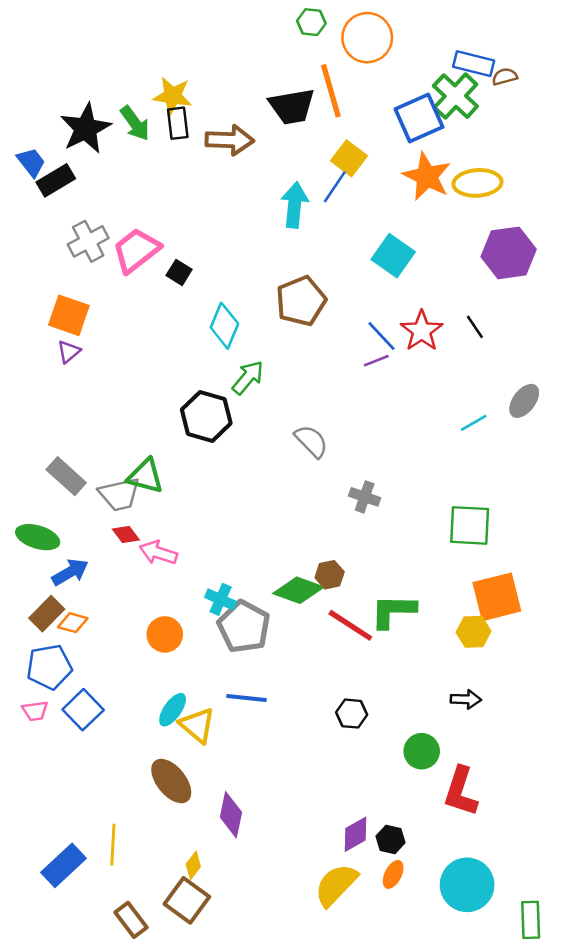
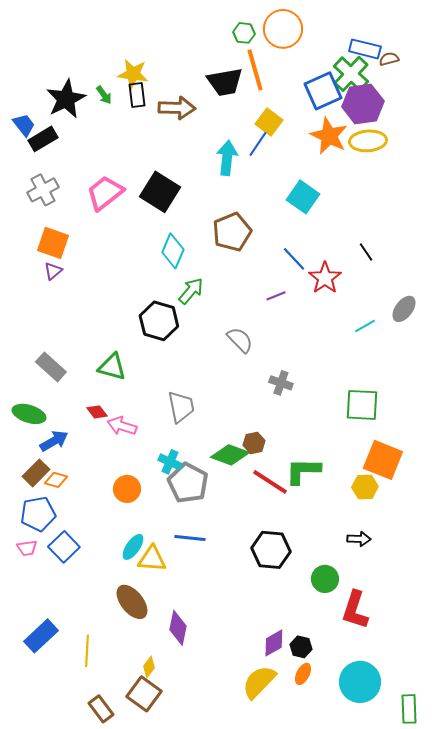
green hexagon: (311, 22) -> (244, 33), moved
green arrow: (135, 123) -> (104, 95), size x0.7
gray cross: (88, 241) -> (43, 190), moved
purple hexagon: (509, 253) -> (363, 104), moved
black square: (179, 272) -> (160, 192), moved, size x2.0
red star: (422, 331) -> (325, 278), moved
purple line: (376, 361) -> (276, 296), moved
gray trapezoid: (119, 494) -> (181, 407), moved, turned -88
orange square: (497, 597) -> (383, 460), turned 36
black hexagon: (352, 714) -> (271, 550), size x1.6
yellow triangle: (197, 725) -> (152, 559), turned -36
blue rectangle: (64, 865) -> (41, 636), moved

